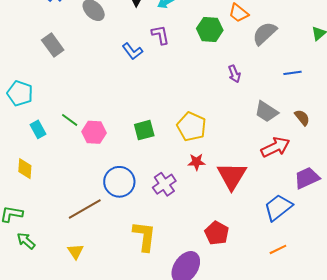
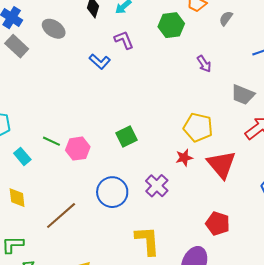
gray semicircle: (265, 33) -> (226, 18), size x0.6
gray rectangle: (53, 45) -> (17, 46), moved
yellow pentagon: (191, 127) -> (198, 127), moved
brown line: (85, 209) -> (61, 216), moved

